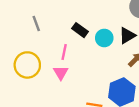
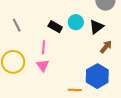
cyan circle: (104, 38) -> (76, 22), moved

